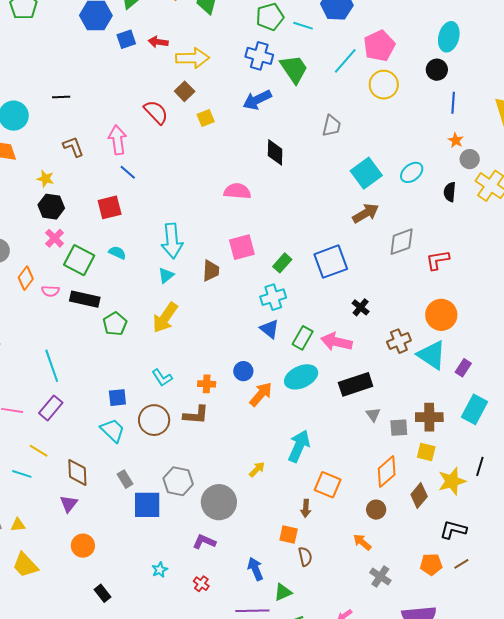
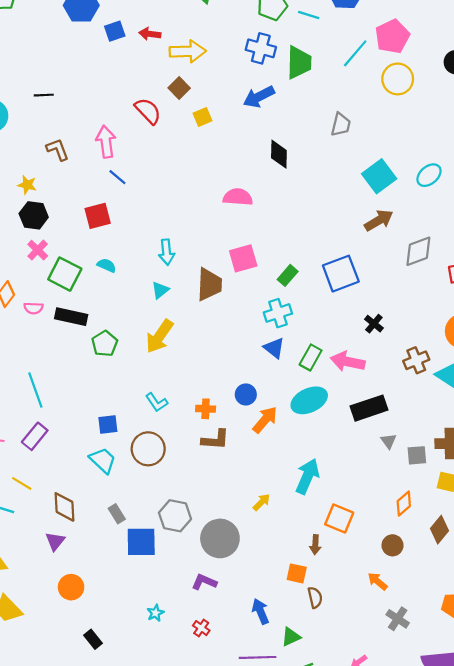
green trapezoid: (294, 69) -> (299, 63), turned 36
cyan arrow: (172, 241) -> (167, 252), size x0.7
brown trapezoid: (211, 271) -> (209, 284), size x1.4
brown L-shape: (196, 415) -> (215, 440), moved
orange diamond: (387, 472) -> (404, 504), size x0.7

